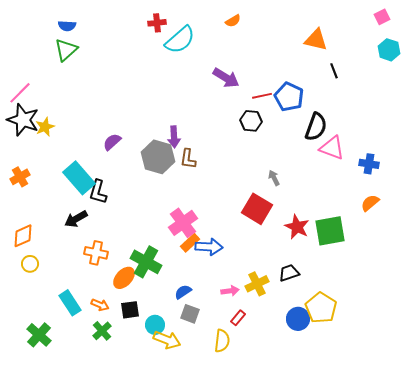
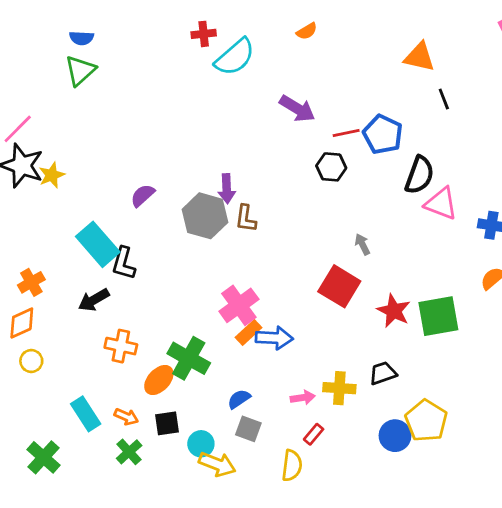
orange cross: (20, 177) -> (31, 282), moved
yellow cross: (257, 284) -> (339, 388), turned 30

